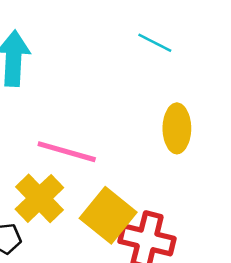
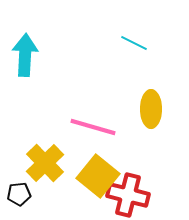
pink line: (67, 152) -> (93, 127), moved

